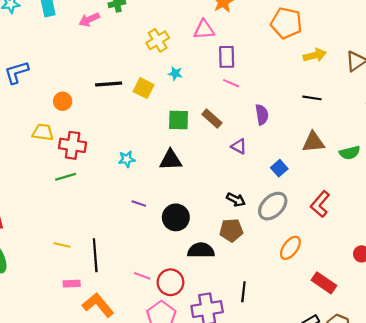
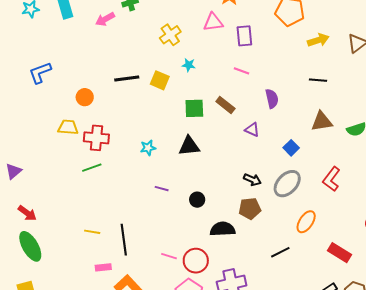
purple rectangle: (227, 57) -> (244, 36), moved
black circle: (176, 217) -> (197, 200), size x0.6
black line: (243, 292) -> (280, 252), moved, turned 60

